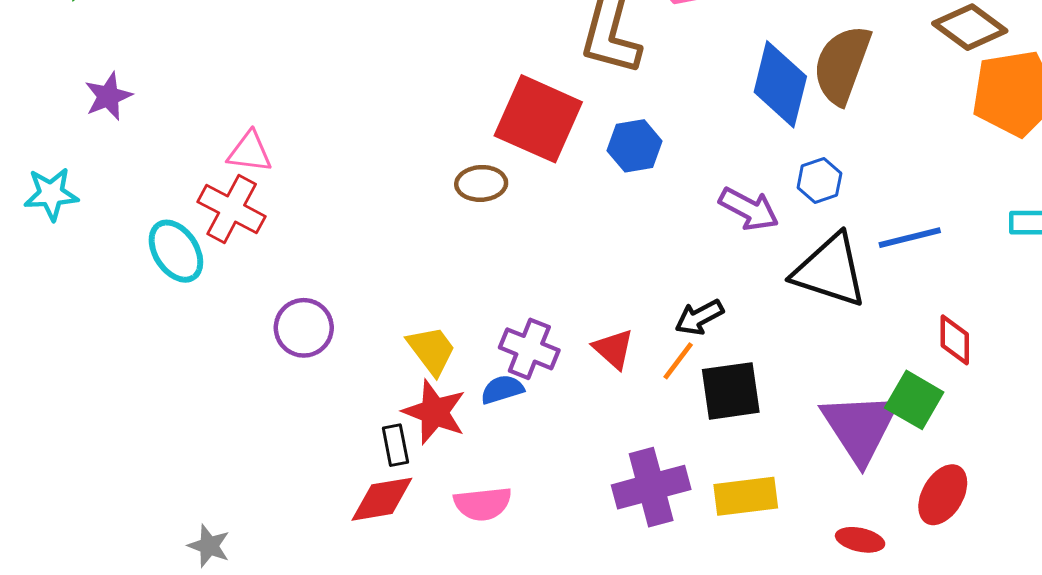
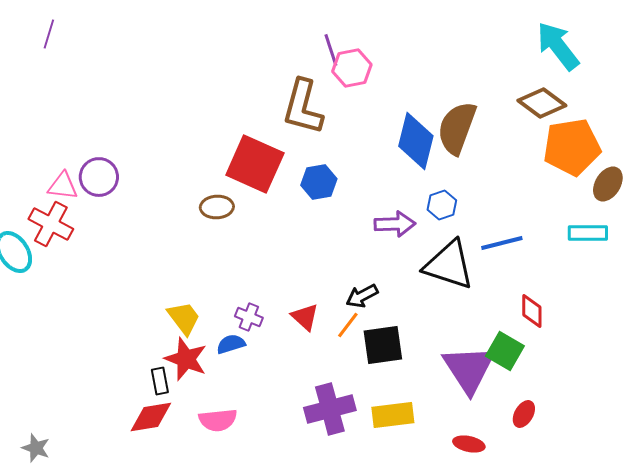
purple arrow: (749, 209) -> (395, 224), turned -30
purple circle: (304, 328) -> (99, 177), moved
purple cross: (529, 349) -> (249, 317), size x0.7
red ellipse: (943, 495) -> (524, 414), size x0.7

